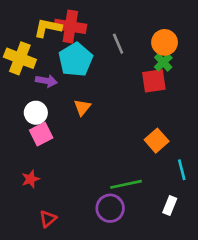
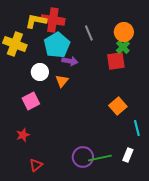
purple arrow: (46, 81) -> (70, 61), moved
white circle: (36, 113) -> (40, 72), moved
green line: (126, 184) -> (100, 158), moved

